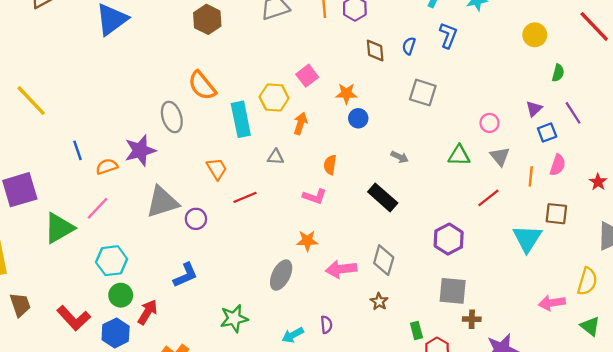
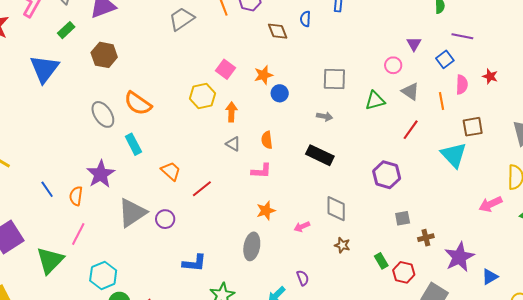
brown hexagon: (207, 19) -> (104, 55), moved
gray square: (423, 93) -> (334, 79), moved
purple triangle: (534, 109) -> (414, 44), moved
purple line: (573, 113) -> (462, 36), turned -30
gray ellipse: (172, 117) -> (103, 114), moved
cyan rectangle: (241, 119) -> (133, 144), moved, size x0.7
gray triangle: (276, 157) -> (233, 144), moved, turned 42
orange semicircle: (107, 167) -> (76, 196), turned -48
red star: (598, 182) -> (490, 76), moved
pink arrow: (341, 269) -> (302, 227), size x0.6
blue L-shape: (185, 275) -> (194, 263), moved, turned 45
gray square: (453, 291) -> (403, 218), size x0.6

